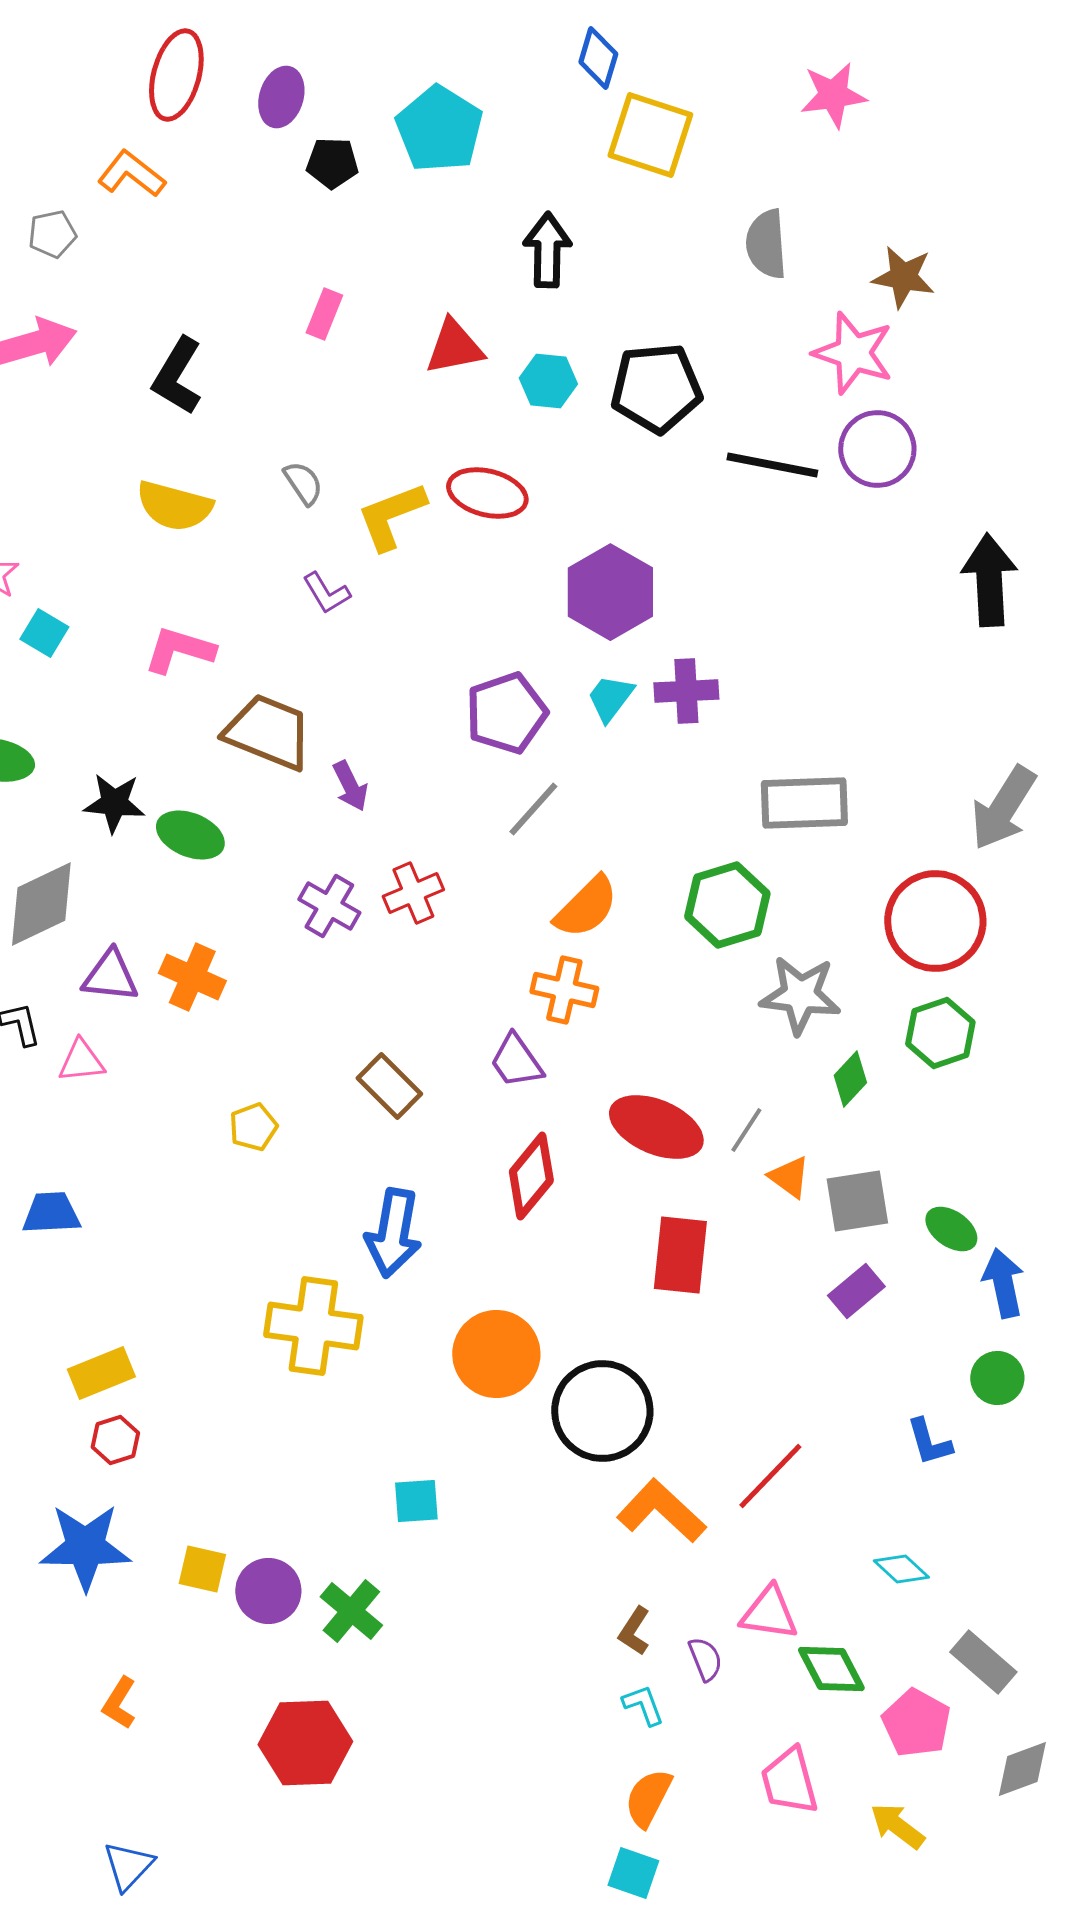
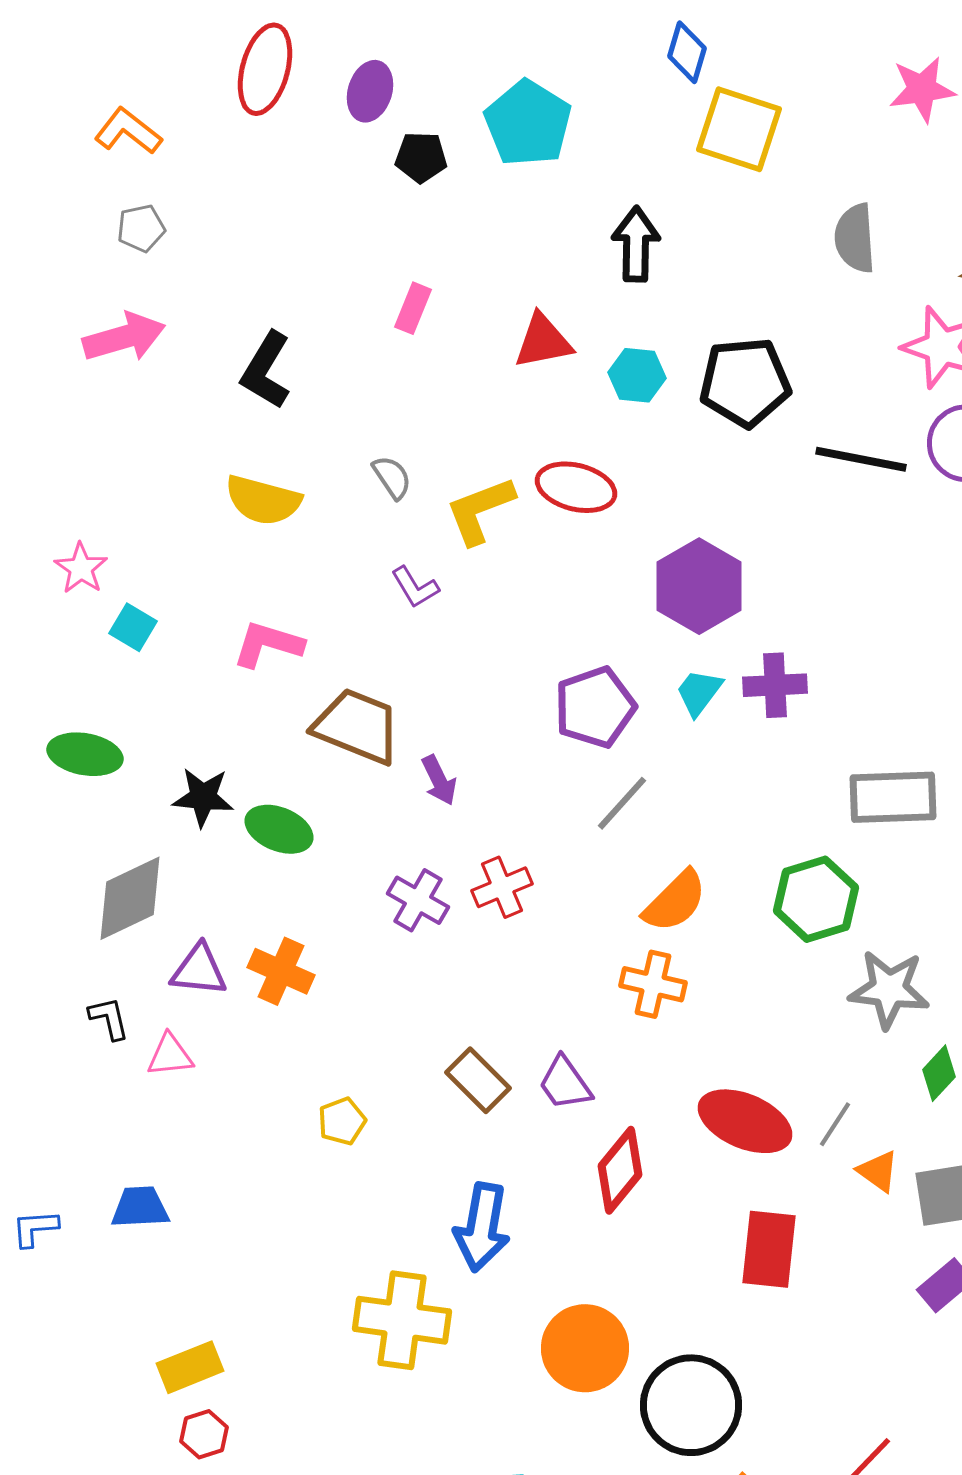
orange L-shape: (131, 174) -> (128, 131), moved
purple trapezoid: (516, 1061) -> (565, 1083), moved

